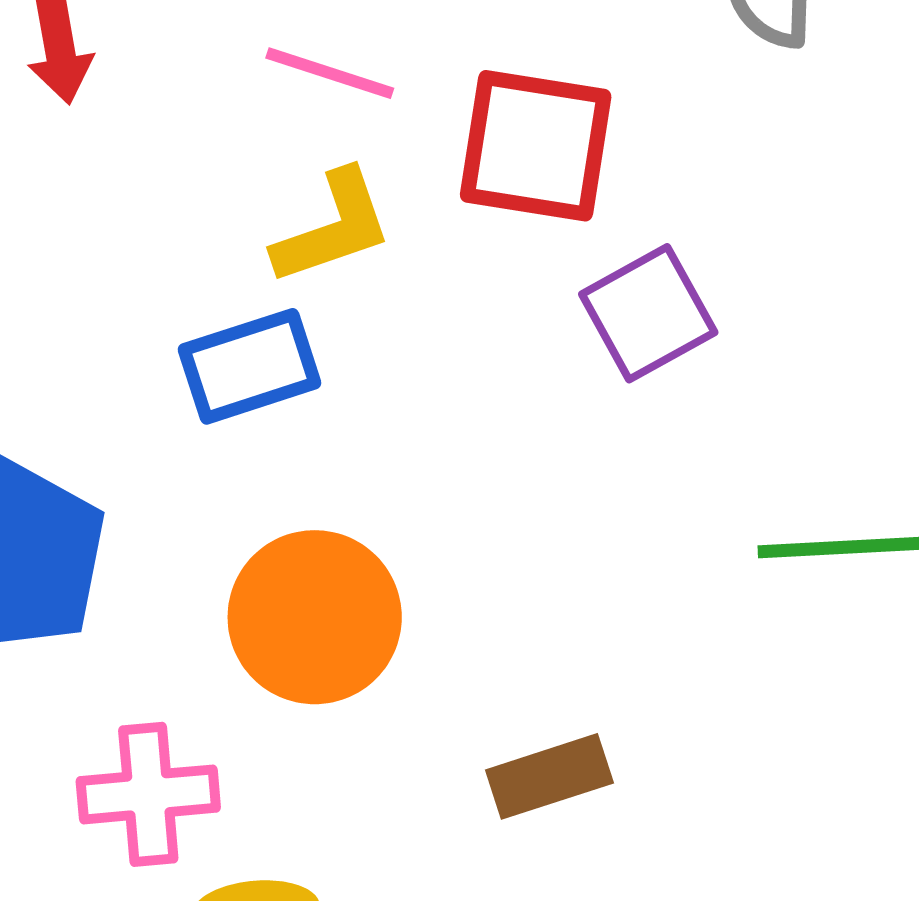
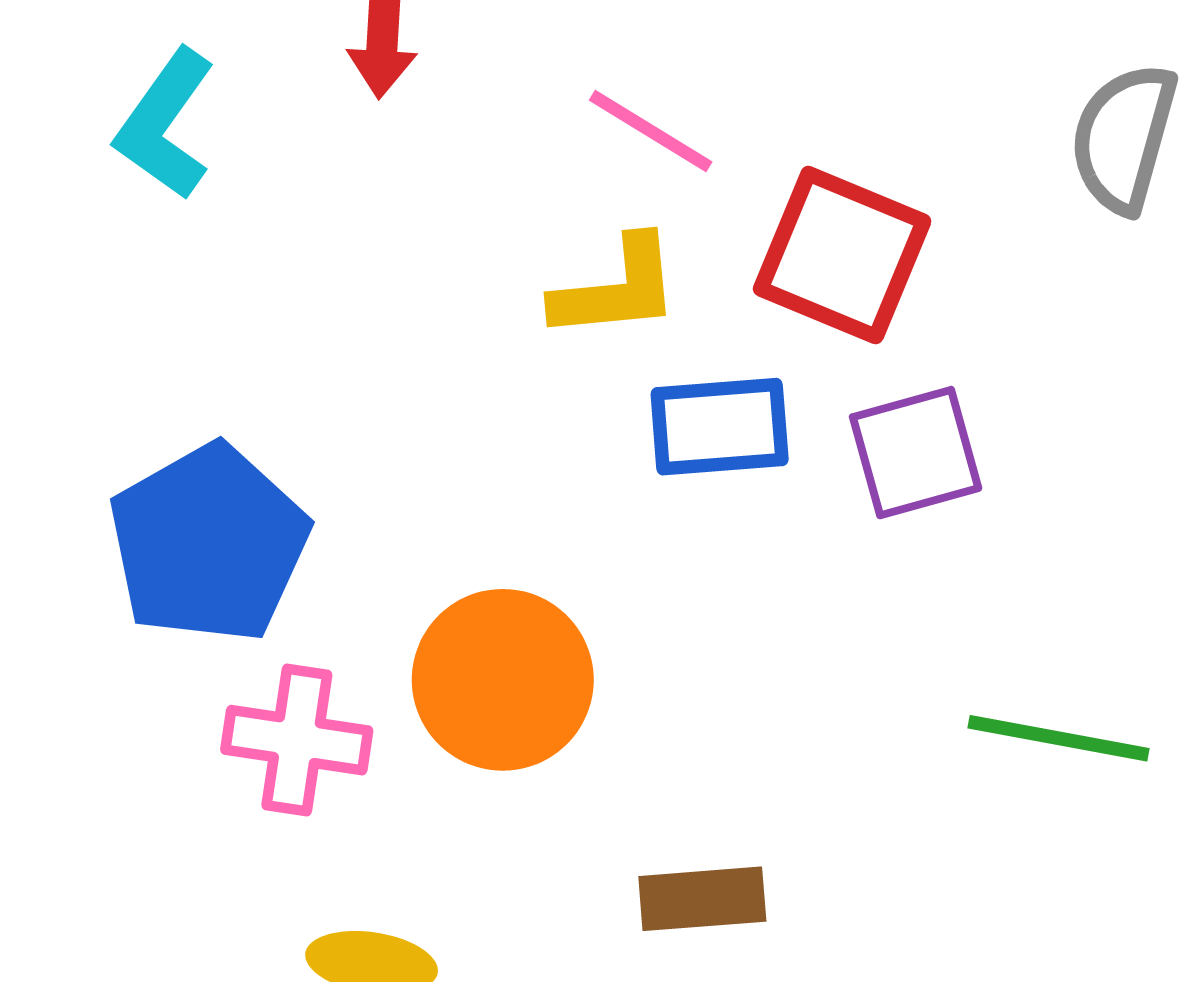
blue rectangle: (250, 366) -> (720, 427), moved
pink cross: (148, 794) -> (297, 740), moved

